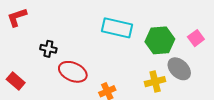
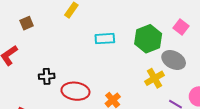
cyan rectangle: (117, 28) -> (105, 39), size x0.7

